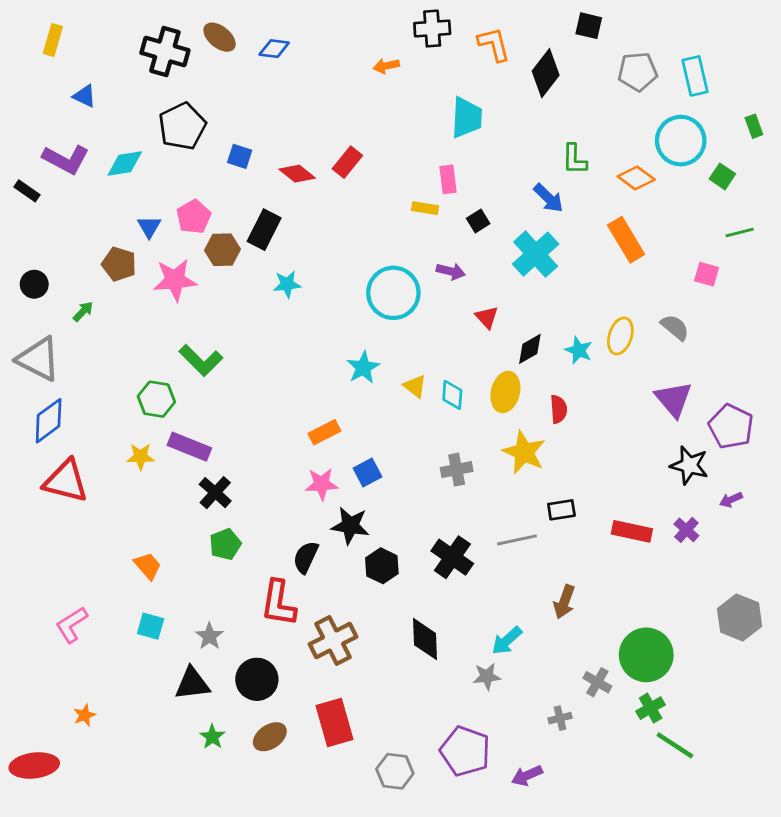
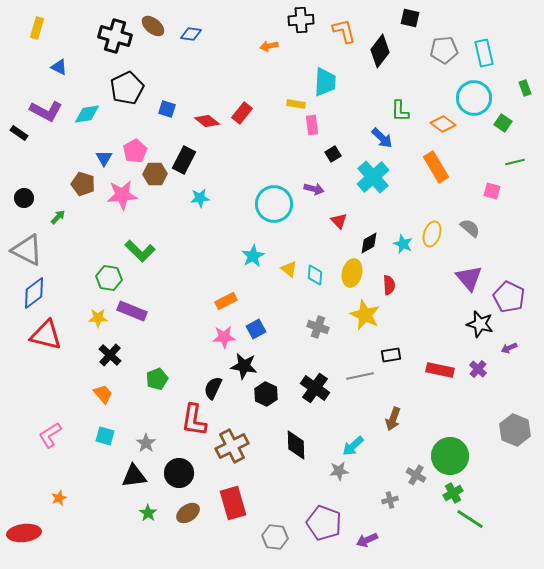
yellow rectangle: (425, 208) -> (296, 104), moved
gray cross: (457, 470) -> (318, 327), turned 30
black cross: (215, 493) -> (110, 355), moved

